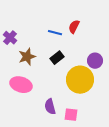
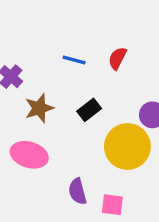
blue line: (55, 33) -> (74, 60), moved

